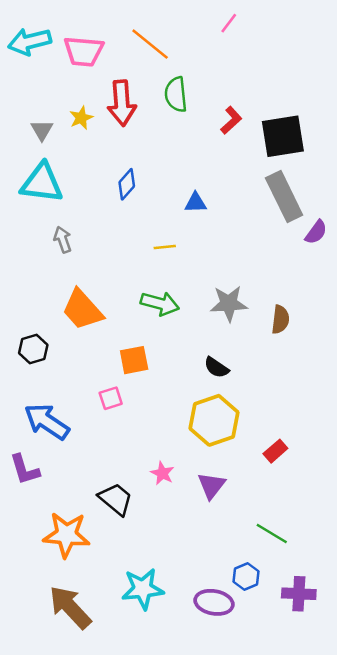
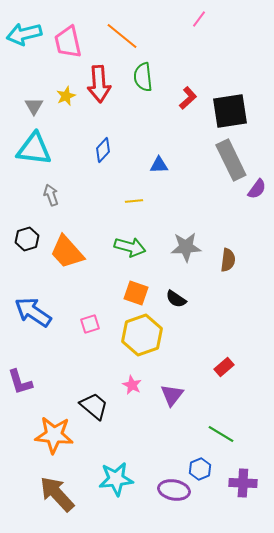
pink line: (229, 23) -> (199, 19), moved
pink trapezoid: (84, 51) -> (68, 42), turned 72
black hexagon: (33, 349) -> (27, 239), moved
orange square: (134, 360) -> (136, 293), moved, turned 30
yellow hexagon: (214, 420) -> (142, 335), moved
blue arrow: (47, 422) -> (33, 312), moved

